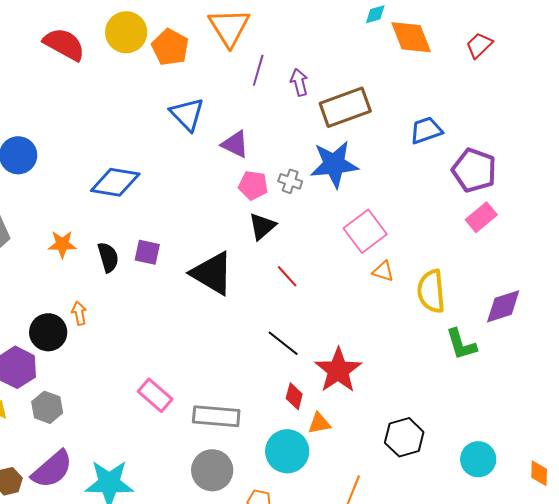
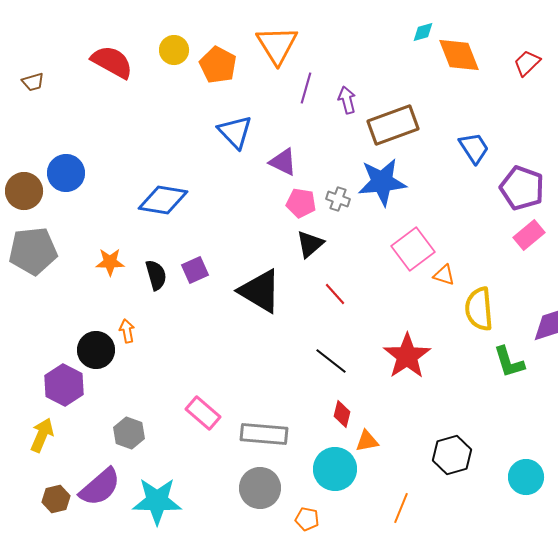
yellow circle: (126, 32) -> (174, 50), size x0.7
blue trapezoid: (426, 130) -> (474, 148), turned 76
purple square: (147, 252) -> (195, 270), turned -36
orange triangle: (383, 271) -> (444, 275), moved
red star: (338, 370) -> (407, 356), moved
gray hexagon: (47, 407) -> (129, 433), moved

